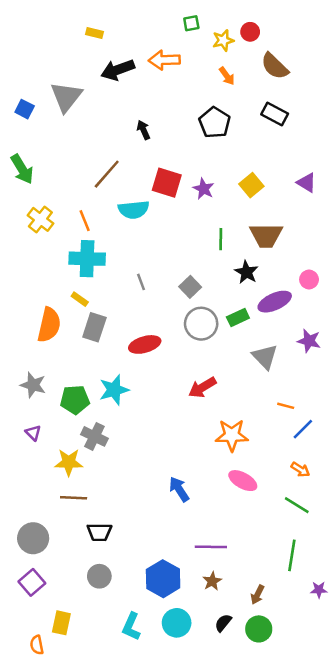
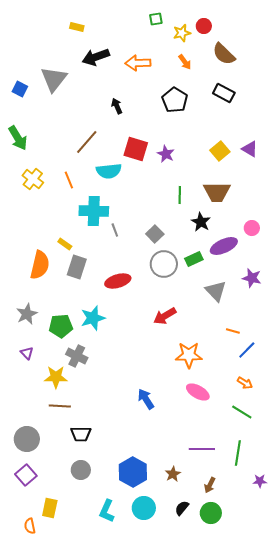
orange arrow: (164, 60) -> (138, 63), moved
yellow square: (251, 185) -> (220, 151), moved
cyan cross: (87, 259) -> (94, 211), moved
gray star: (33, 385) -> (27, 314), turned 30
purple line: (211, 547) -> (202, 449), moved

